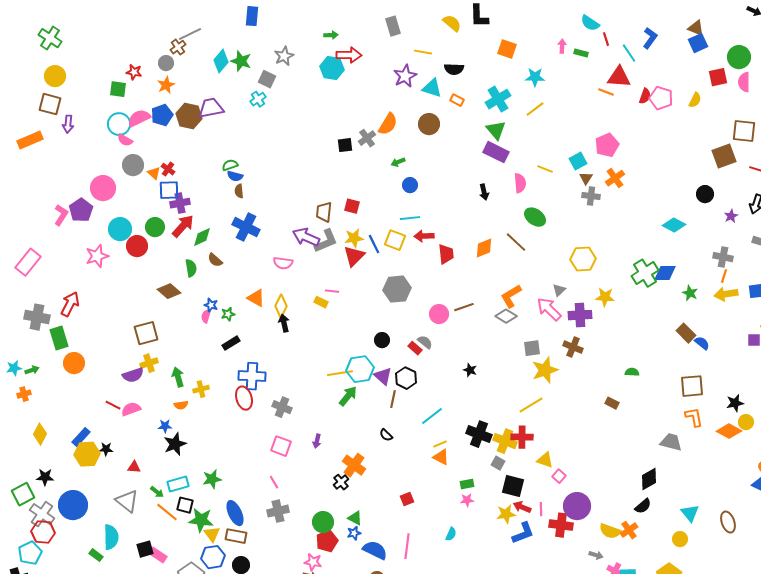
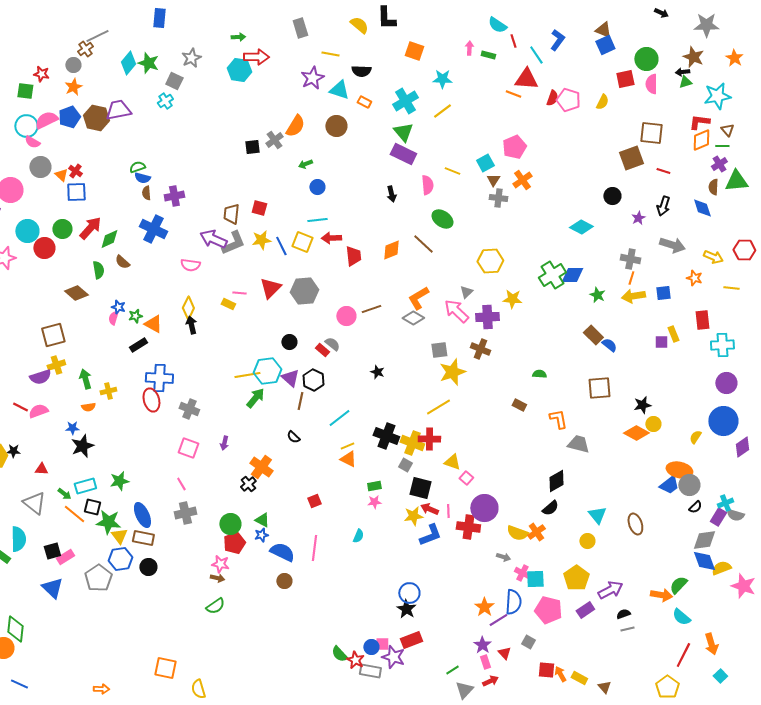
purple cross: (180, 203) -> (174, 196), moved
red triangle: (354, 256) -> (270, 288), moved
orange triangle: (256, 298) -> (153, 324), moved
orange L-shape: (694, 417) -> (558, 419), moved
pink rectangle: (158, 555) -> (65, 557), turned -66

